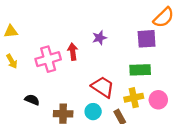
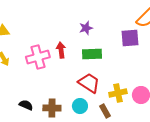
purple star: (99, 38) -> (86, 28), moved
green rectangle: (140, 70) -> (92, 54), moved
black semicircle: (32, 100) -> (26, 105), moved

